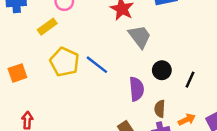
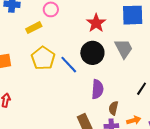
gray trapezoid: (140, 37) -> (124, 49), moved
black circle: (162, 70) -> (92, 53), moved, size x1.5

